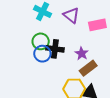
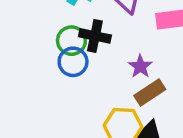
black cross: (55, 49) -> (95, 36), moved

